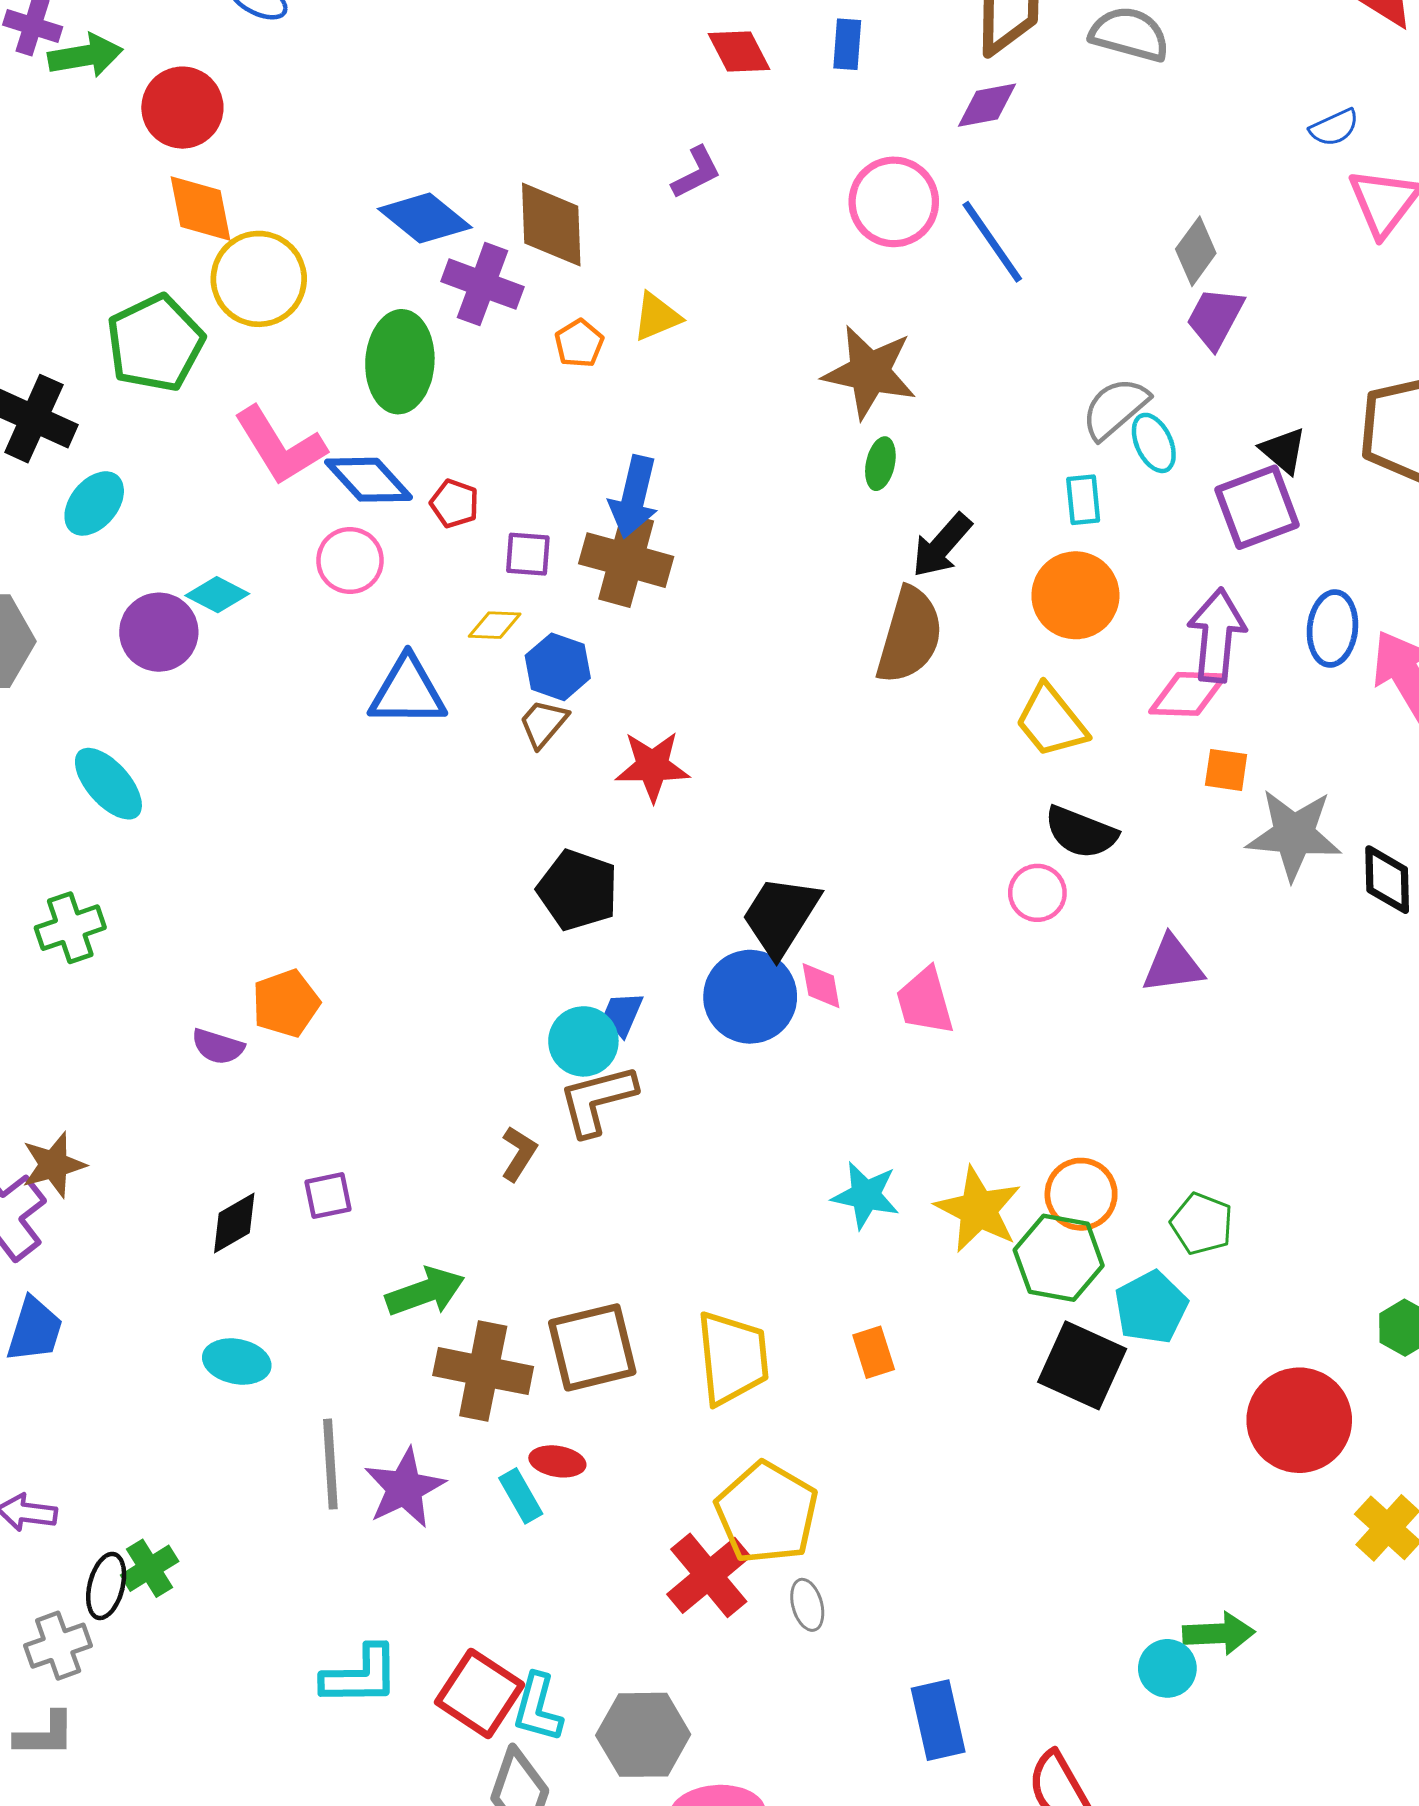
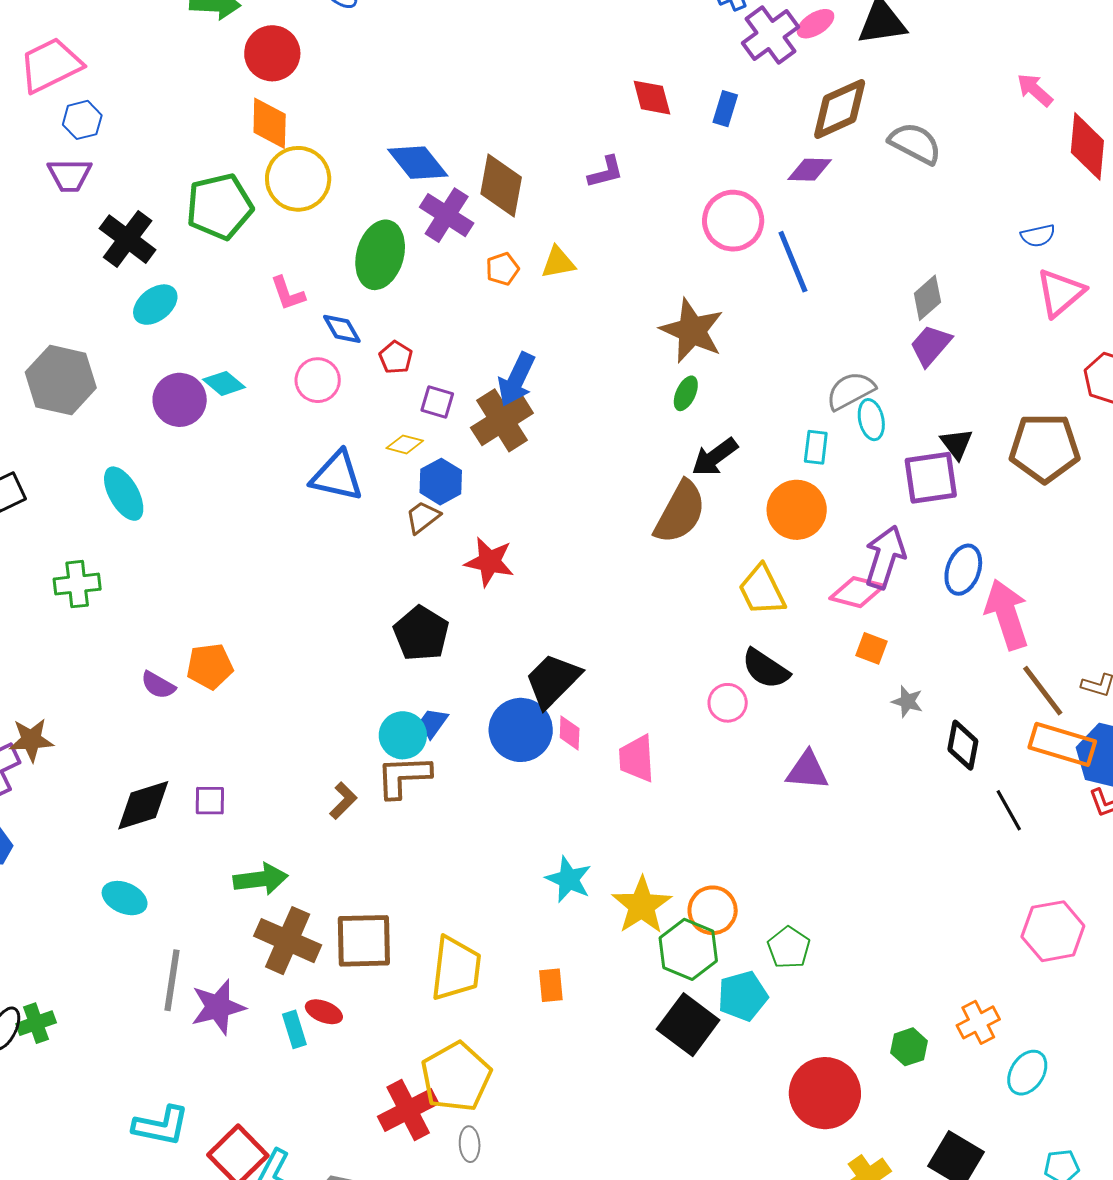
pink L-shape: (280, 446) -> (288, 293), size x0.6
blue diamond: (369, 480) -> (342, 329), size x0.7
brown cross: (626, 560) -> (502, 420), turned 30
gray star: (1294, 835) -> (907, 702), size x0.5
black diamond: (234, 1223) -> (143, 805), size x1.4

